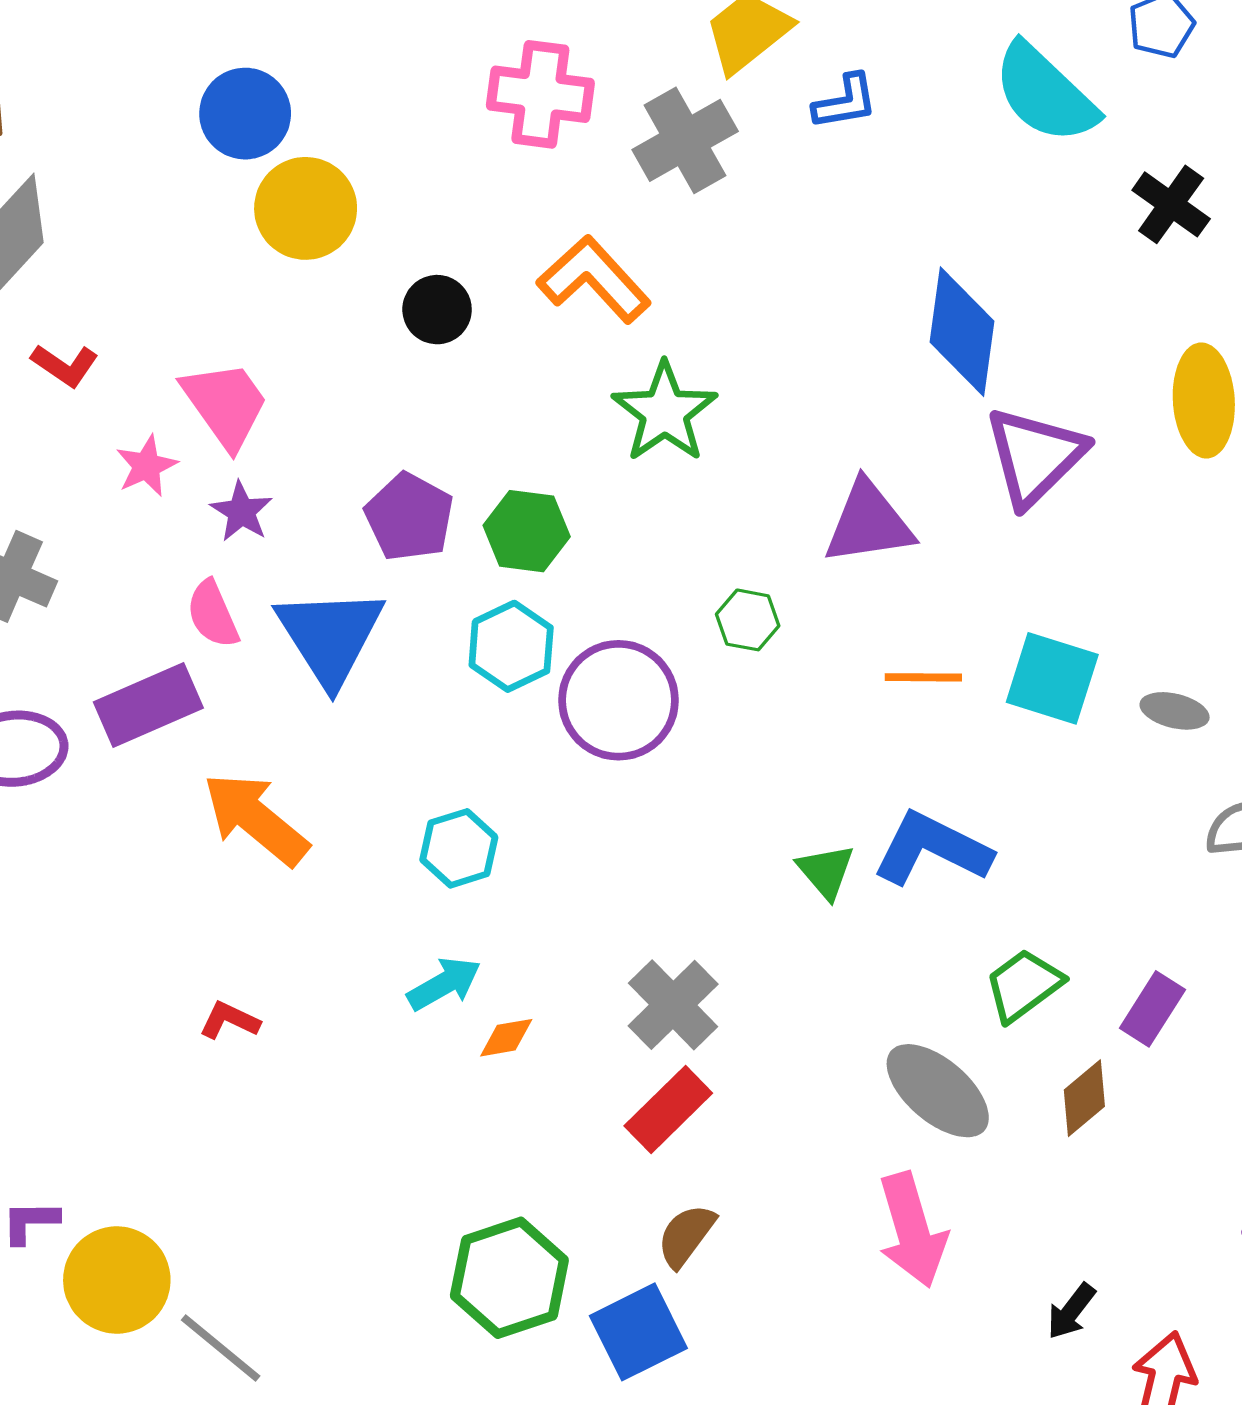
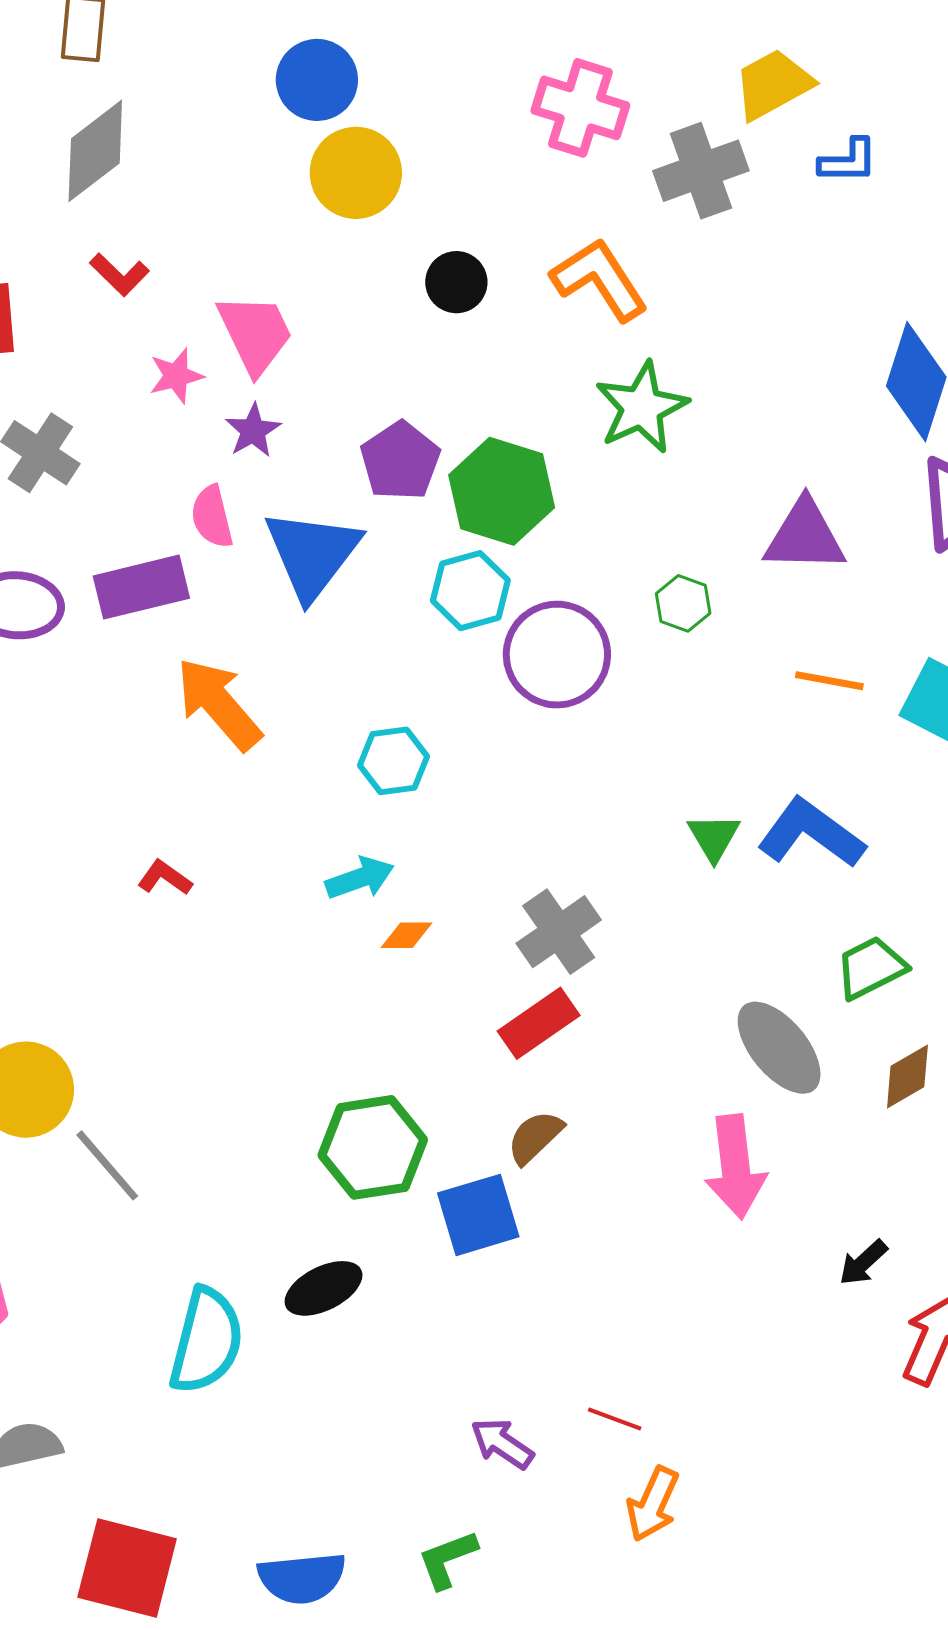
green hexagon: (527, 531) -> (502, 491), size x1.4

